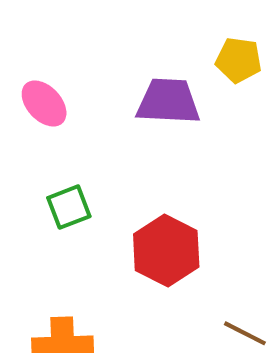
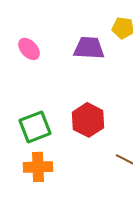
green square: (69, 207) -> (35, 127), moved, size x1.5

